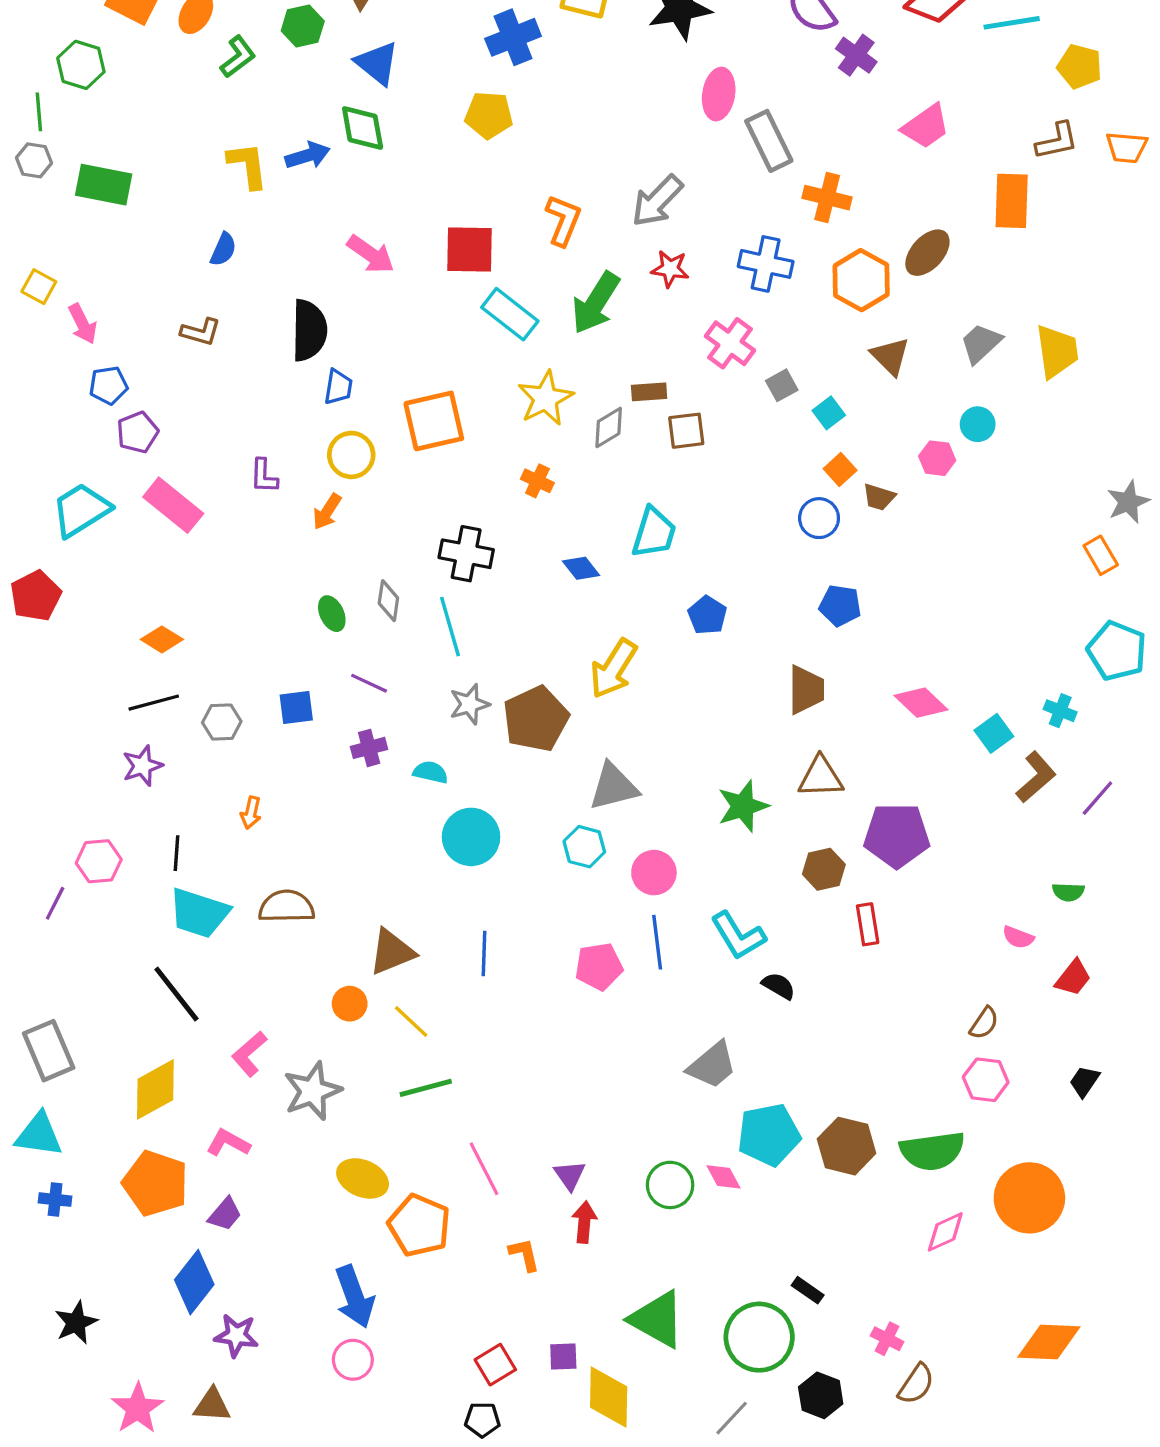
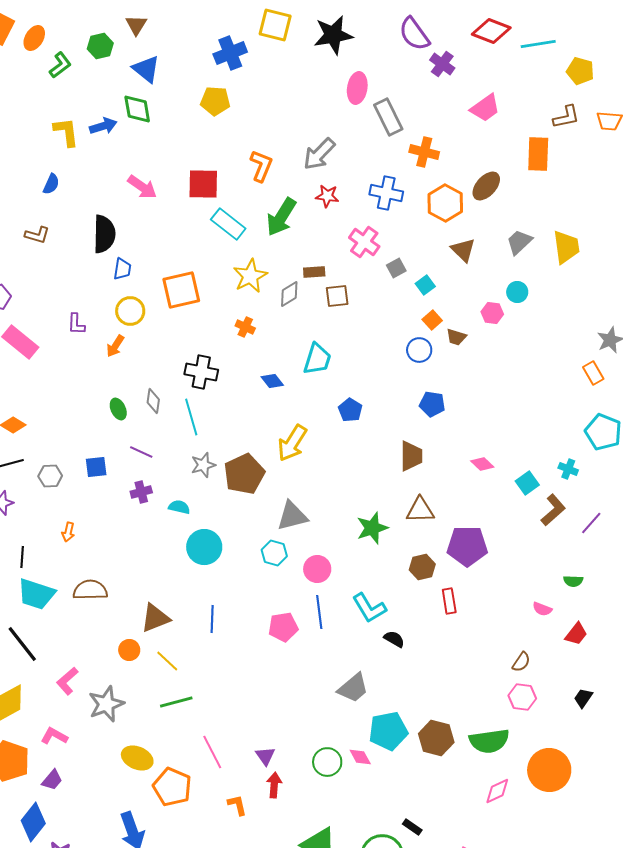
pink diamond: (921, 703) -> (482, 464), size x0.7

